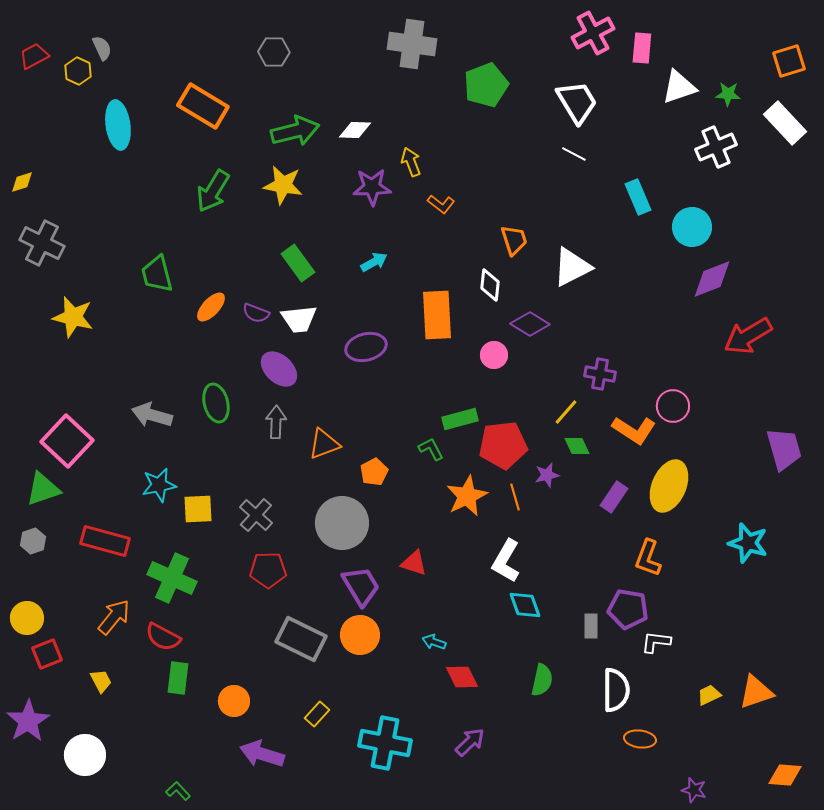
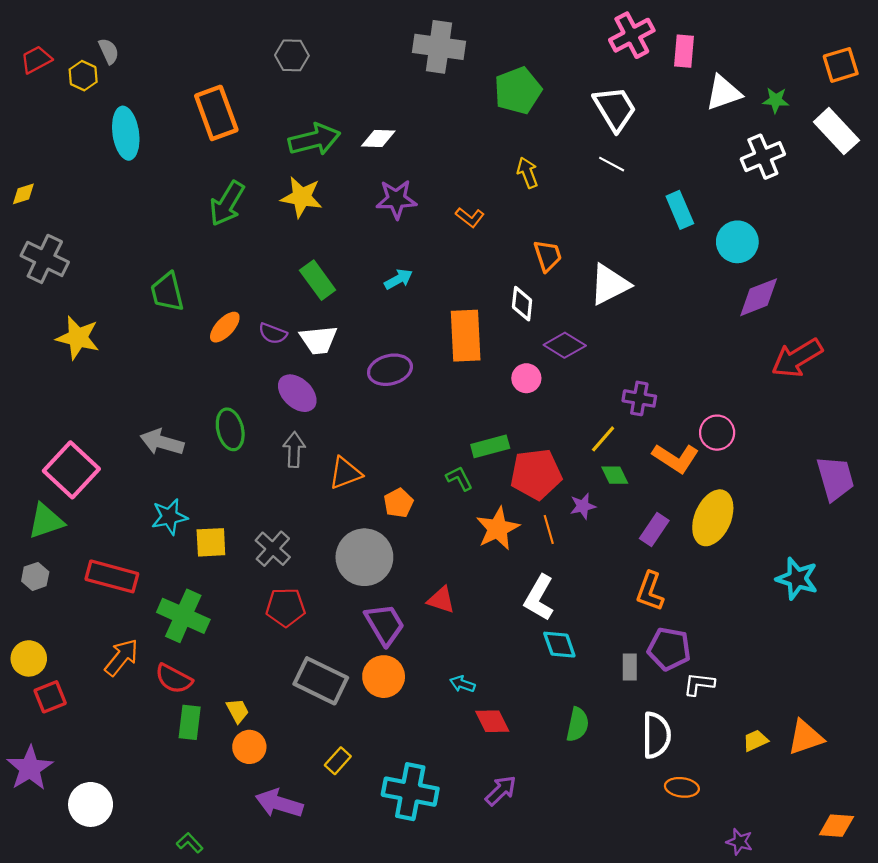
orange rectangle: (203, 106) -> (216, 113), turned 39
yellow arrow: (411, 162) -> (527, 173), moved
orange L-shape: (648, 558) -> (650, 591), moved
yellow trapezoid: (101, 681) -> (238, 711), moved

